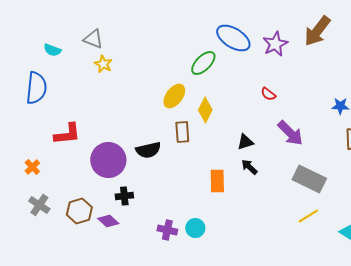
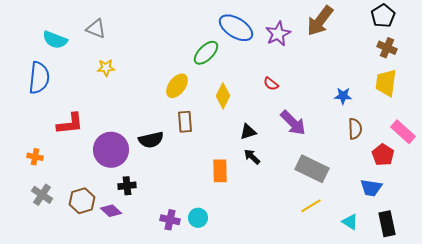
cyan semicircle: (52, 50) -> (55, 40), size x1.4
yellow star: (103, 64) -> (106, 68), moved, turned -30
yellow diamond: (205, 110) -> (223, 96), moved
orange cross: (32, 167) -> (35, 157), turned -35

